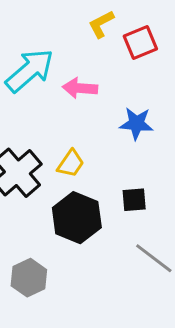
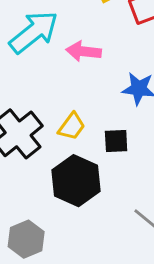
black square: (134, 200) -> (116, 141), moved

